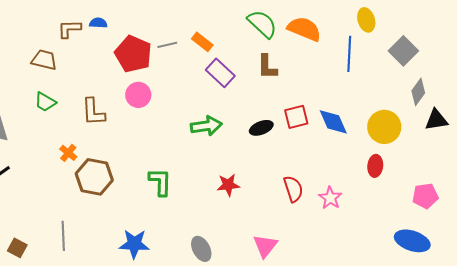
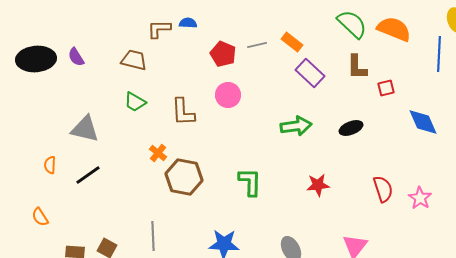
red pentagon: (133, 54) -> (223, 54), size x0.7
red square: (296, 117) -> (386, 88), moved, size x0.7

